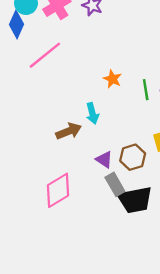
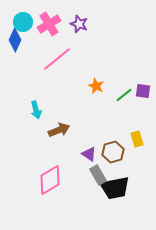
pink line: (45, 55) -> (57, 59), moved
green line: (146, 90) -> (124, 95), turned 60
cyan arrow: (92, 113) -> (36, 110), moved

